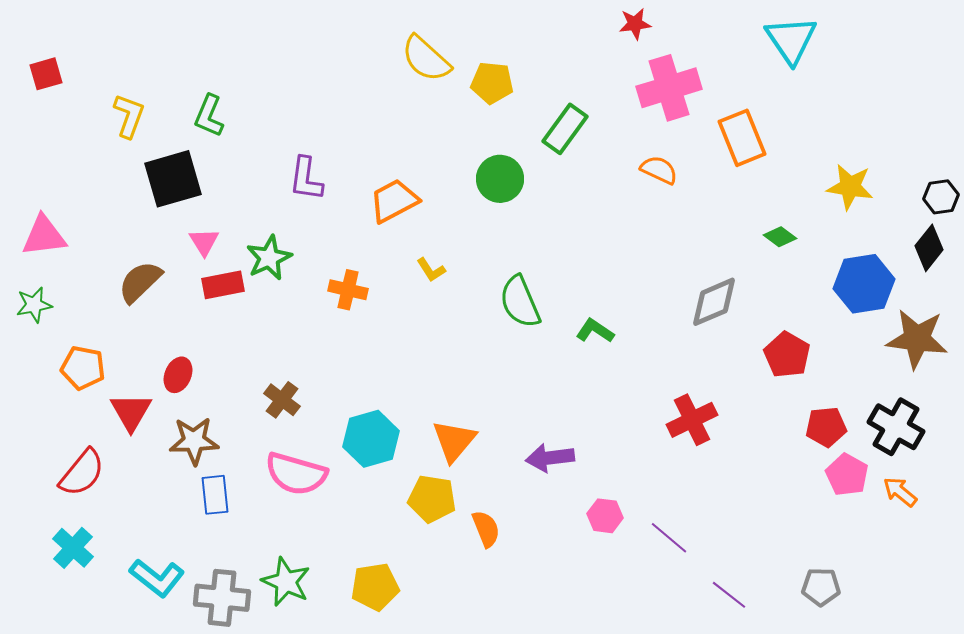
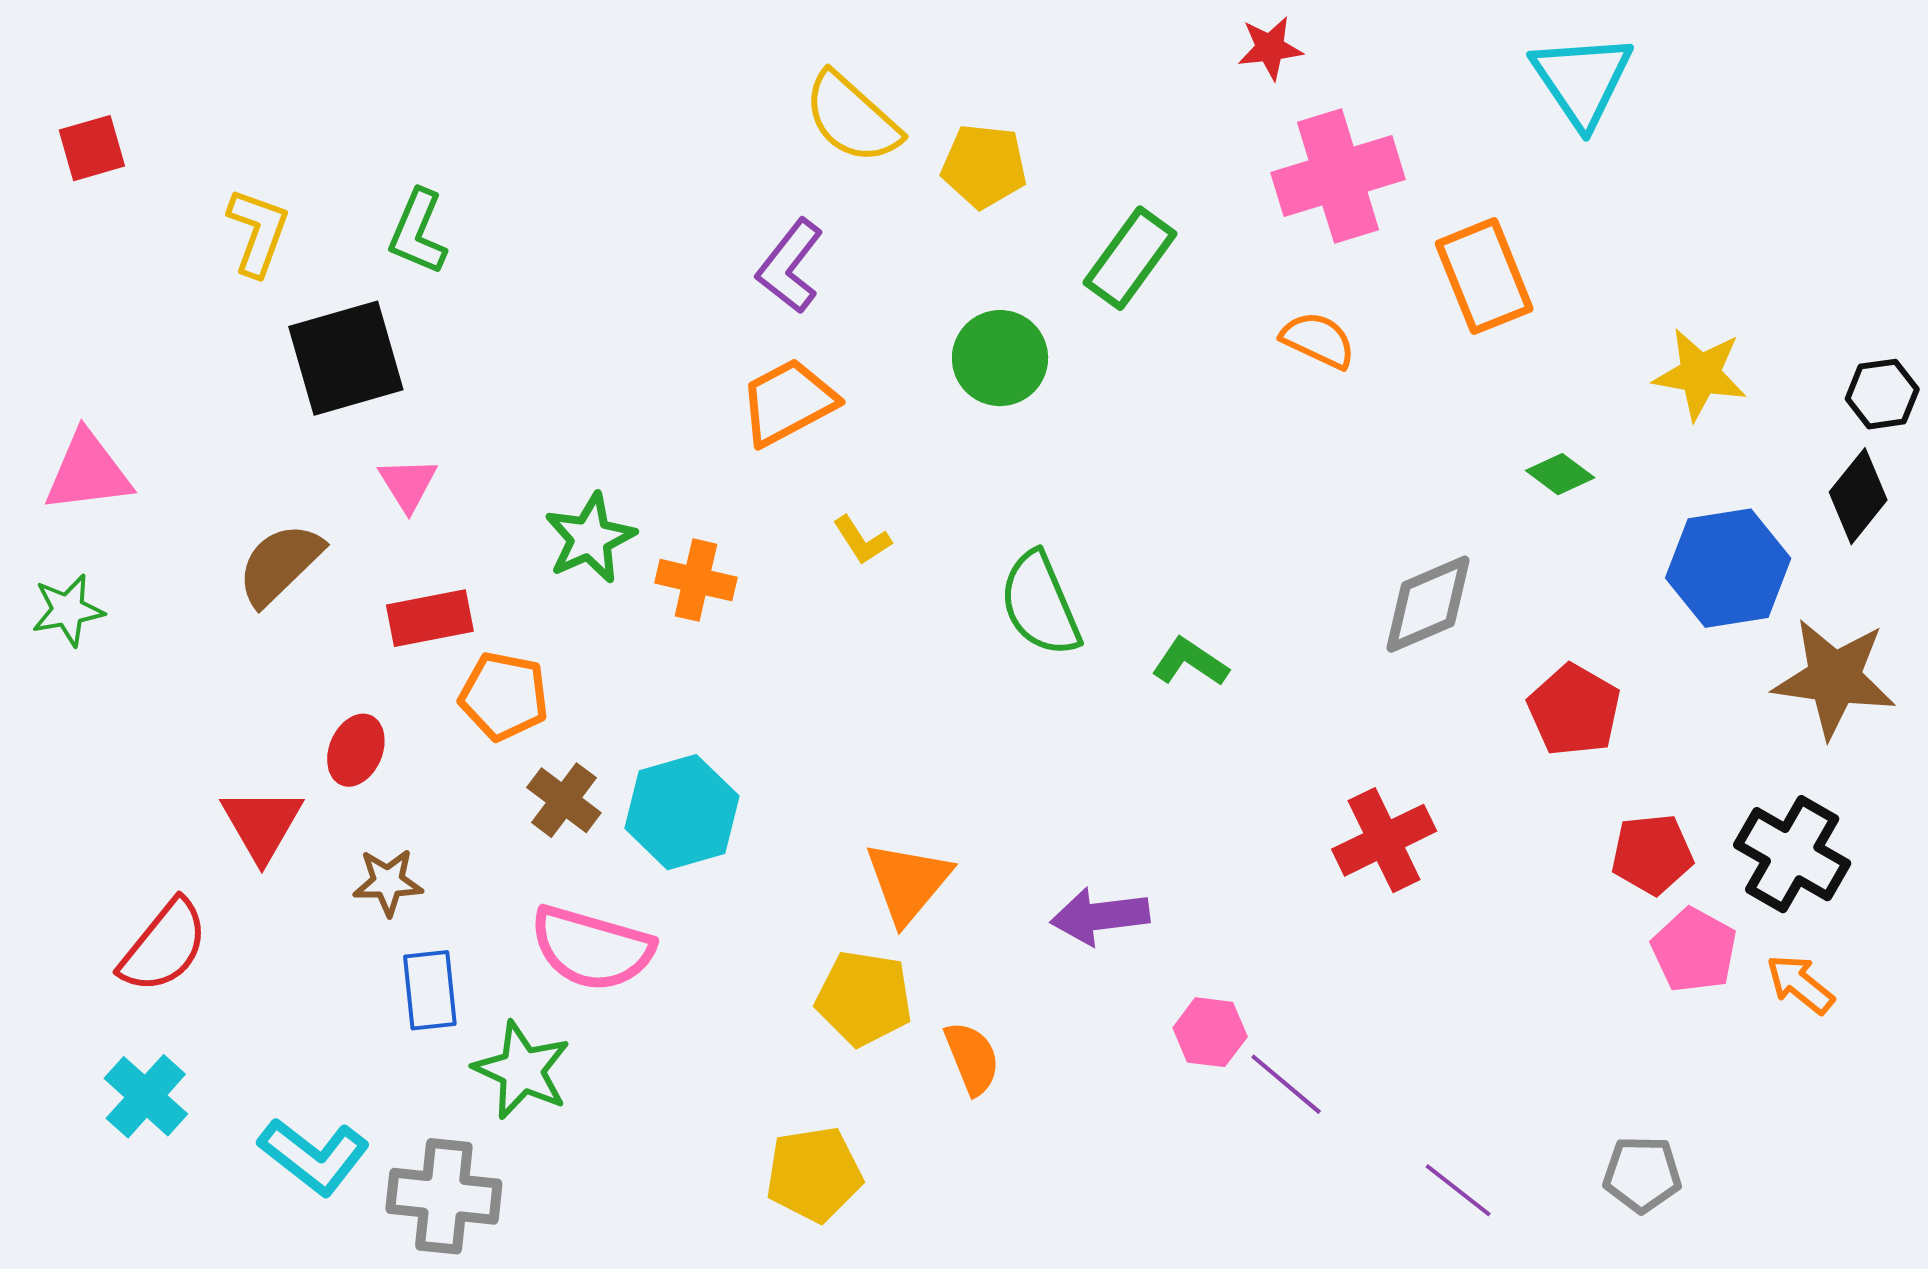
purple L-shape: (306, 179) -> (790, 266), moved, turned 30
green star: (269, 258) -> (590, 538), moved
red rectangle: (223, 285) -> (430, 618), moved
orange pentagon: (83, 368) -> (504, 696), moved
cyan hexagon: (371, 439) -> (682, 812), moved
brown star: (194, 441) -> (388, 882), size x0.7
purple line: (669, 538) -> (1286, 1084), moved
green star: (286, 582) -> (522, 1070), moved
yellow pentagon: (375, 587) -> (814, 1174), moved

